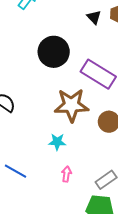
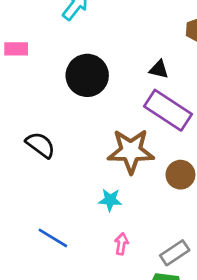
black triangle: (94, 17) -> (159, 69), moved, turned -35
black circle: (54, 52) -> (87, 75), moved

